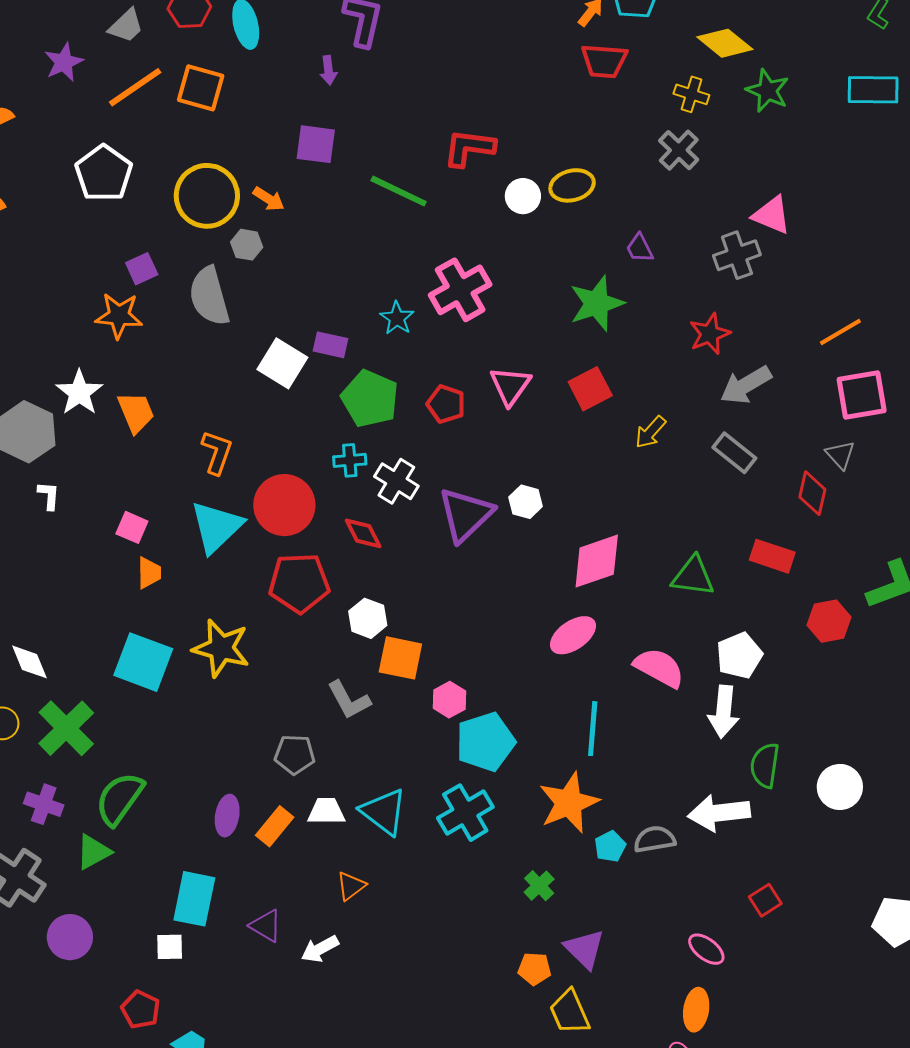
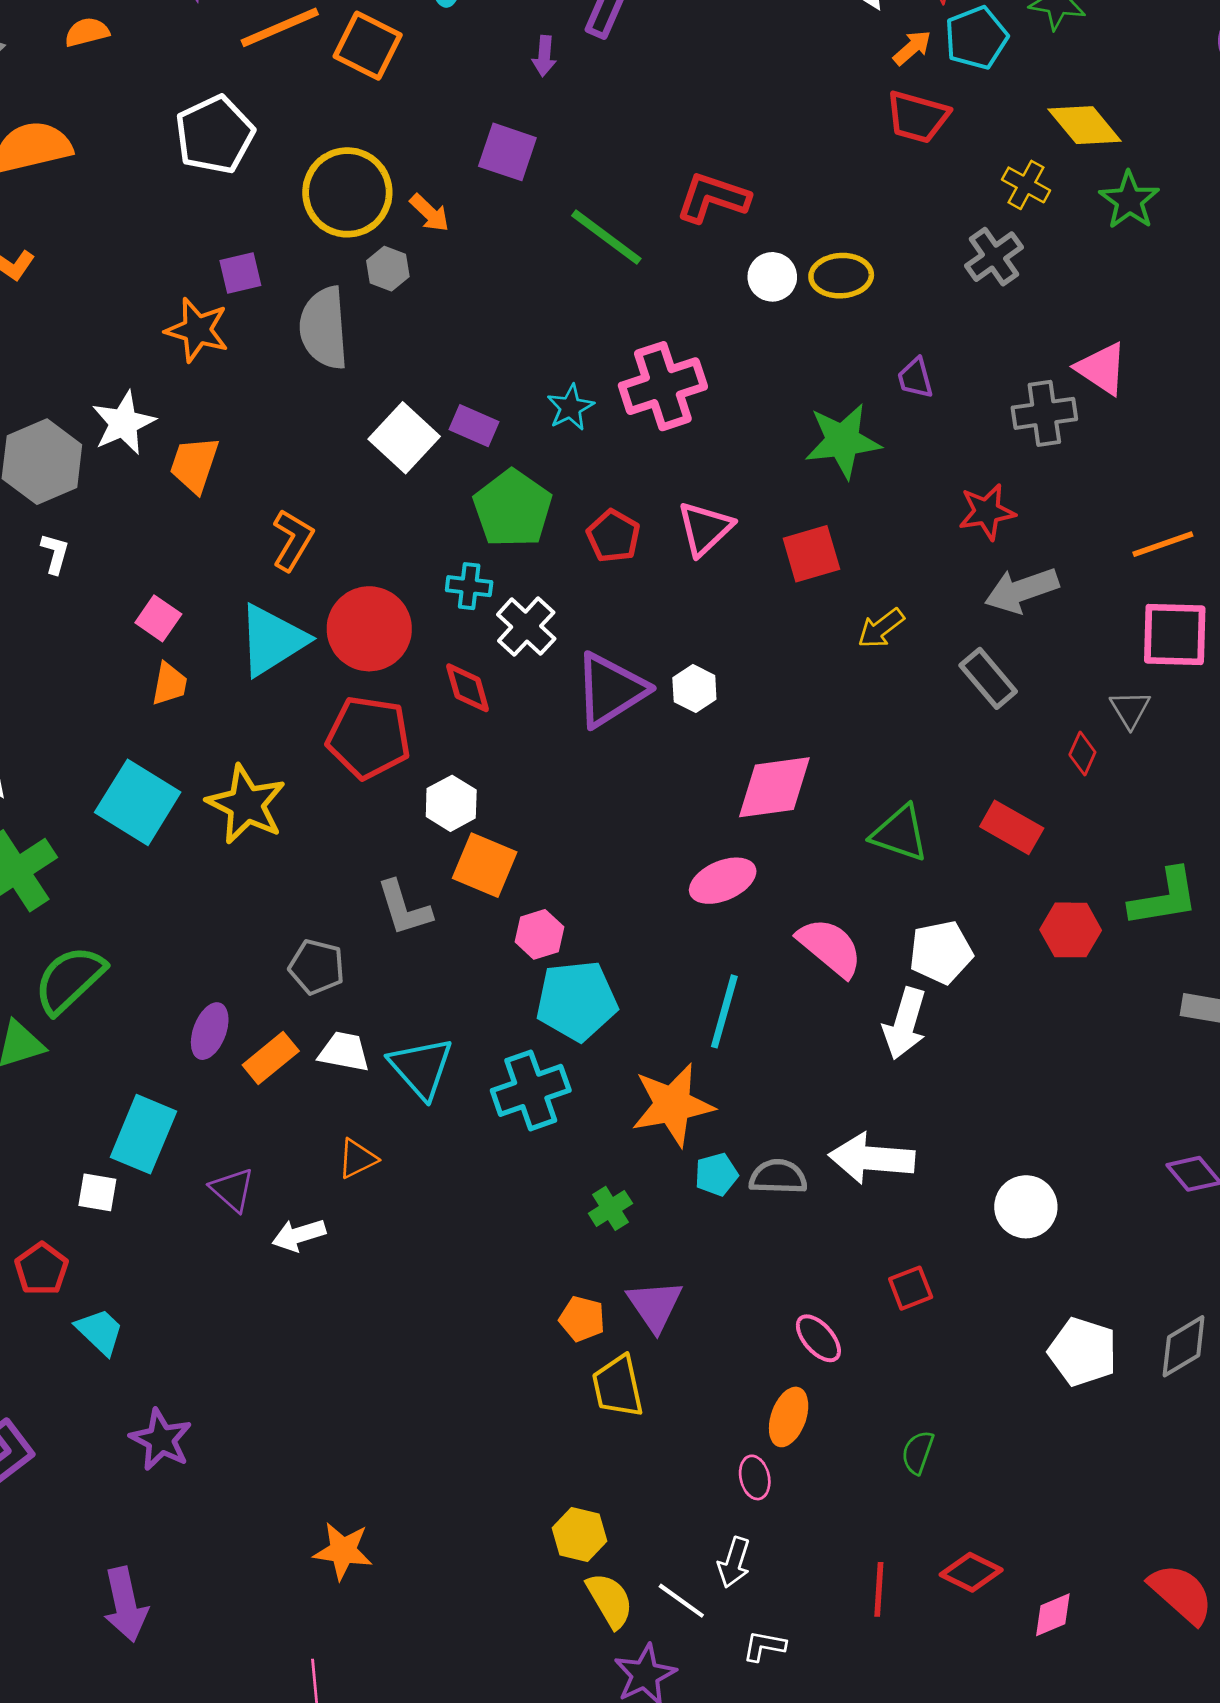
orange trapezoid: (136, 412) -> (194, 465), turned -150
red diamond: (812, 493) -> (1082, 753), size x0.7
green semicircle: (765, 765) -> (918, 1452), moved, size x0.7
white circle: (840, 787) -> (1026, 1207), moved

